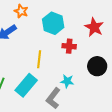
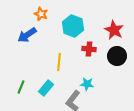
black circle: (97, 66) -> (117, 56), moved
cyan rectangle: (26, 85) -> (46, 88), size x0.7

